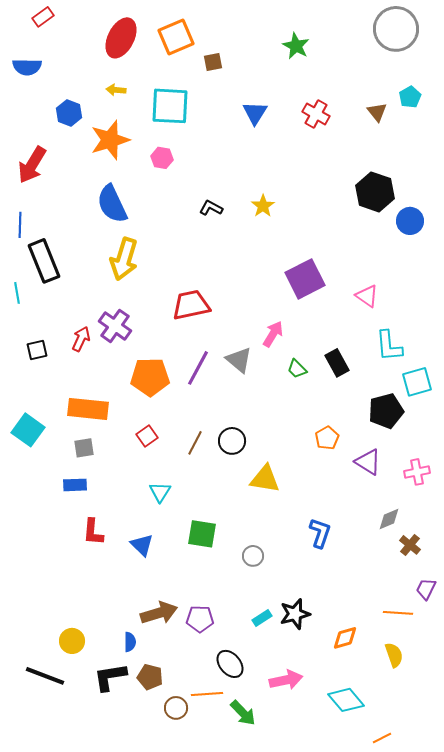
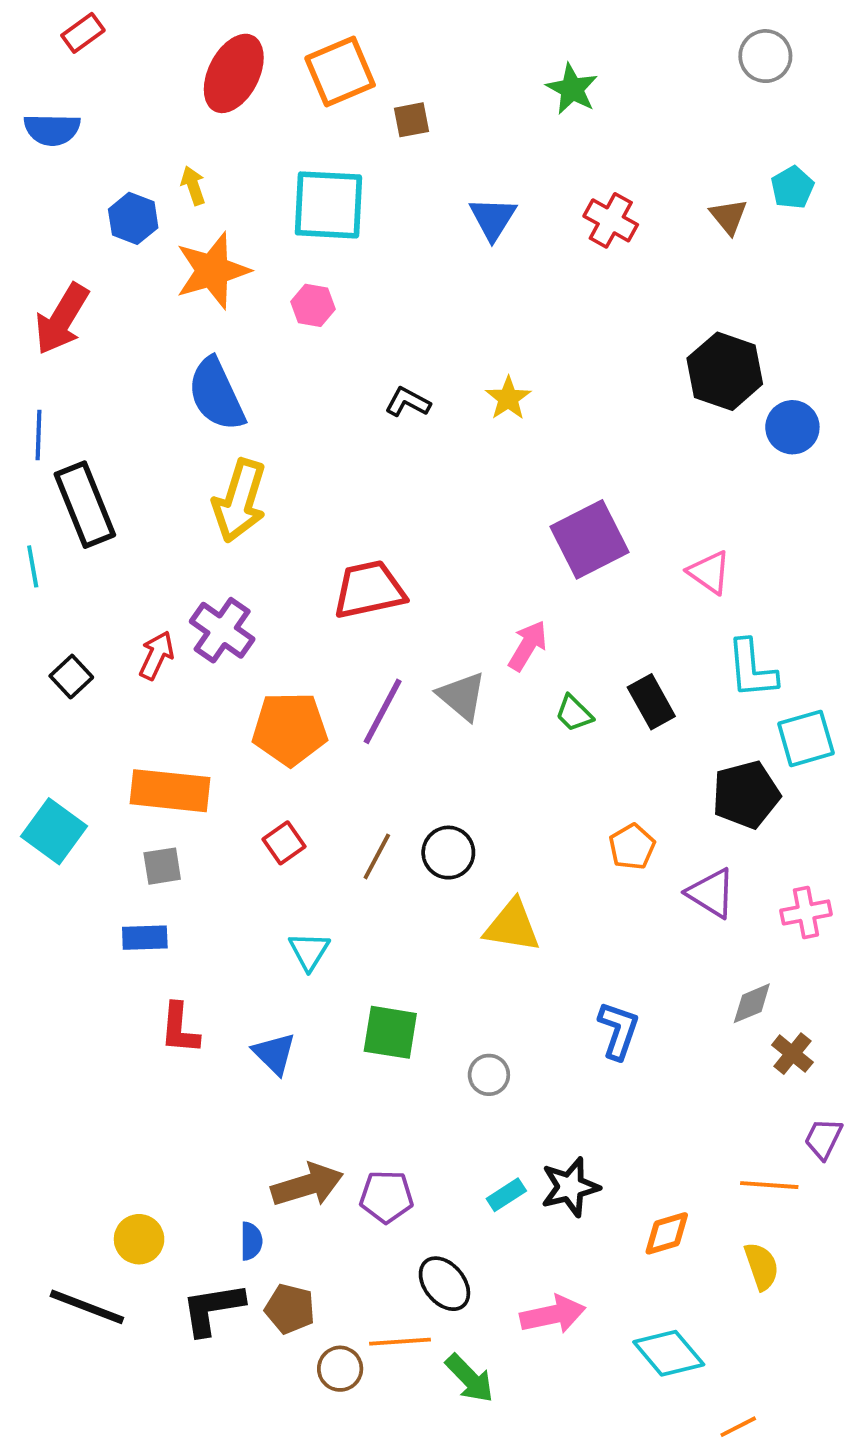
gray circle: (396, 29) -> (765, 56), size x0.6
yellow arrow: (116, 90) -> (193, 186), moved, turned 66
black square: (37, 350) -> (71, 677), turned -30

